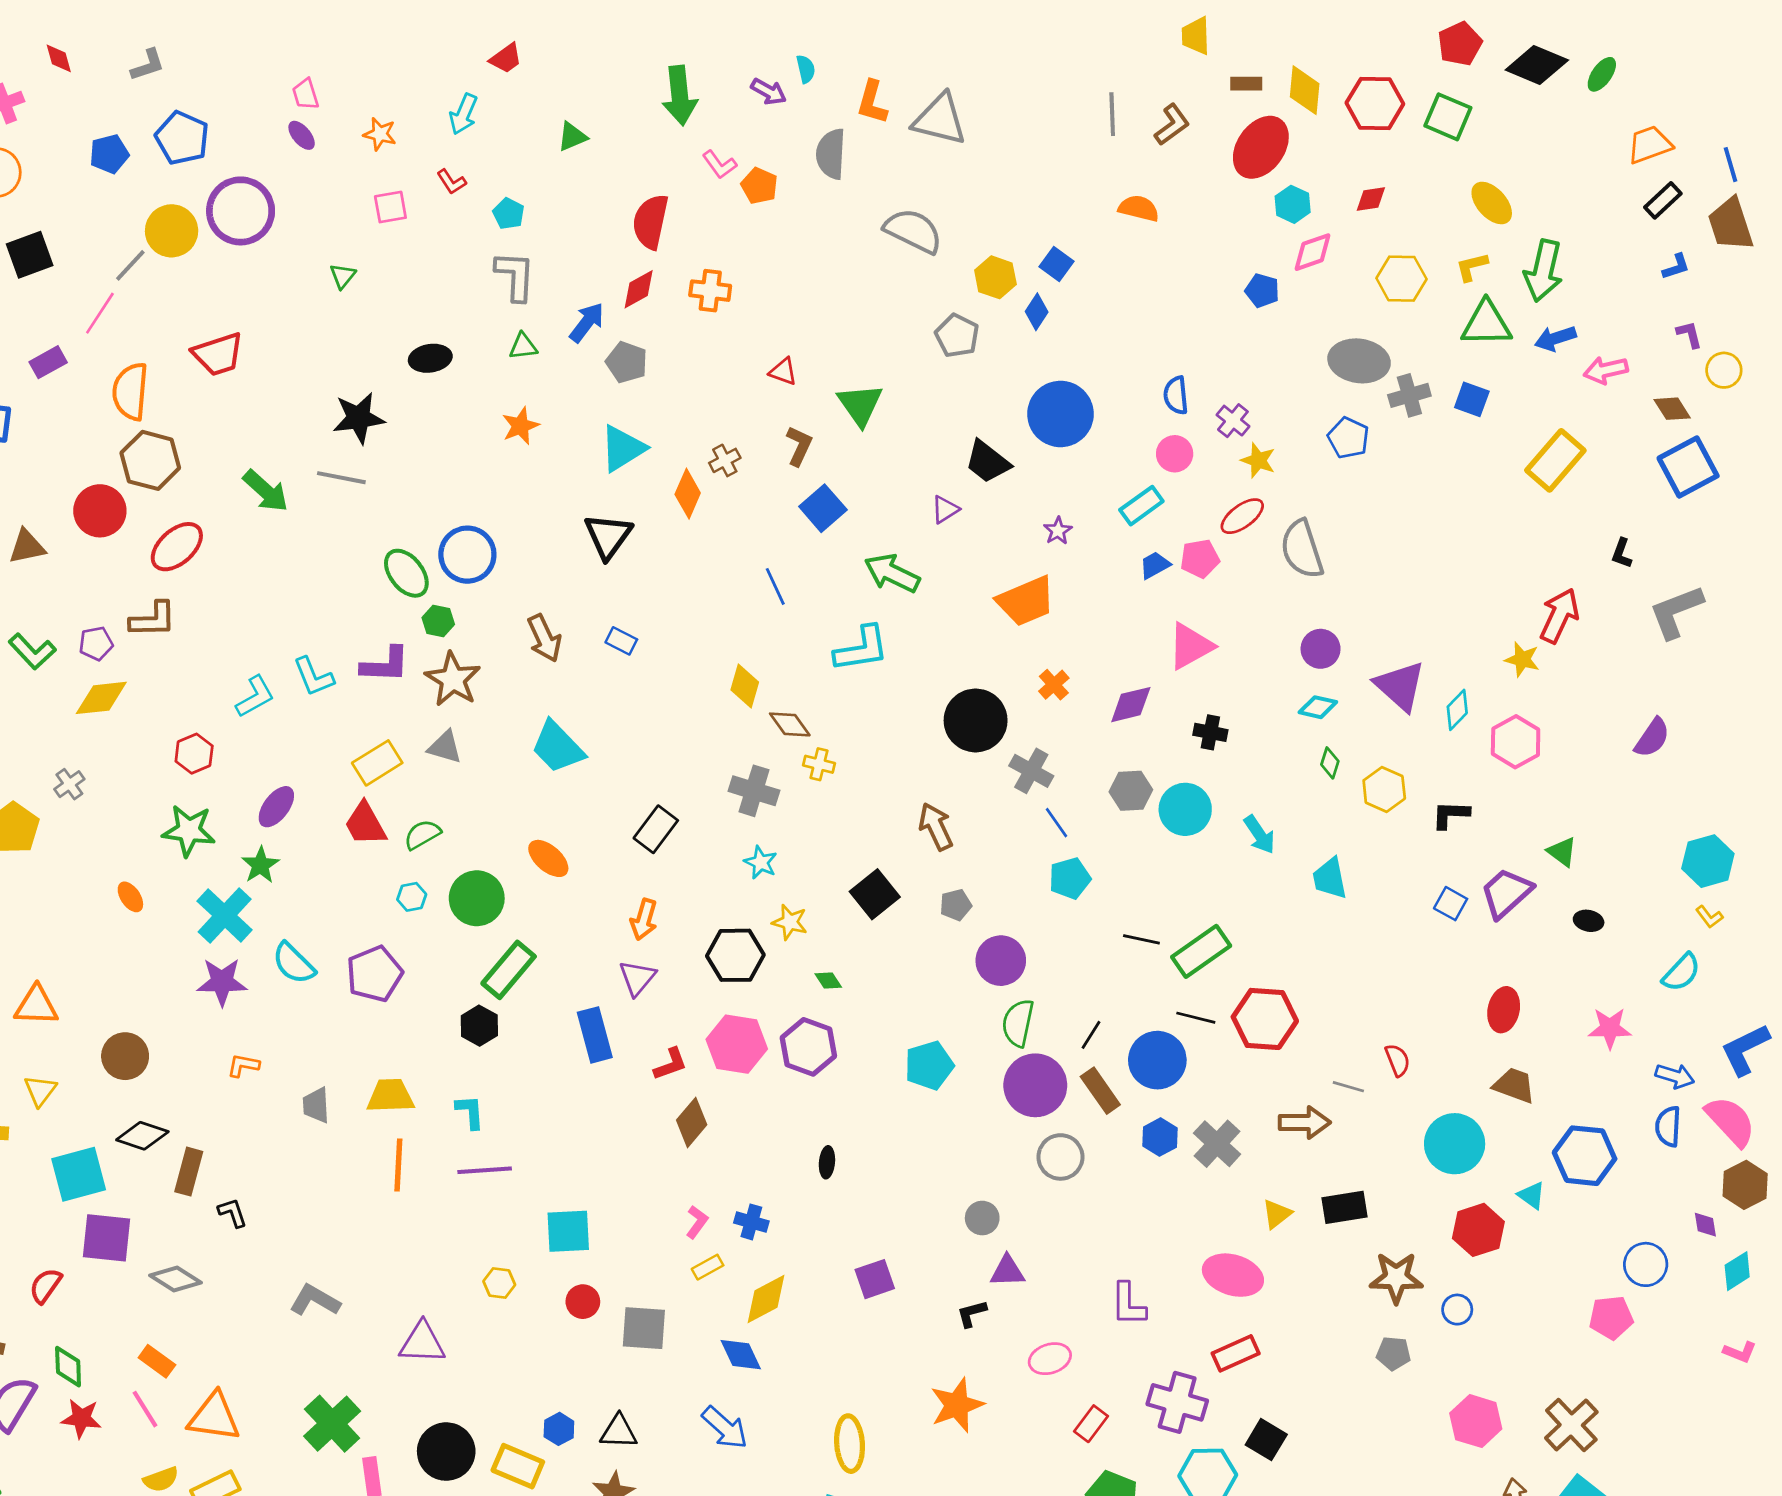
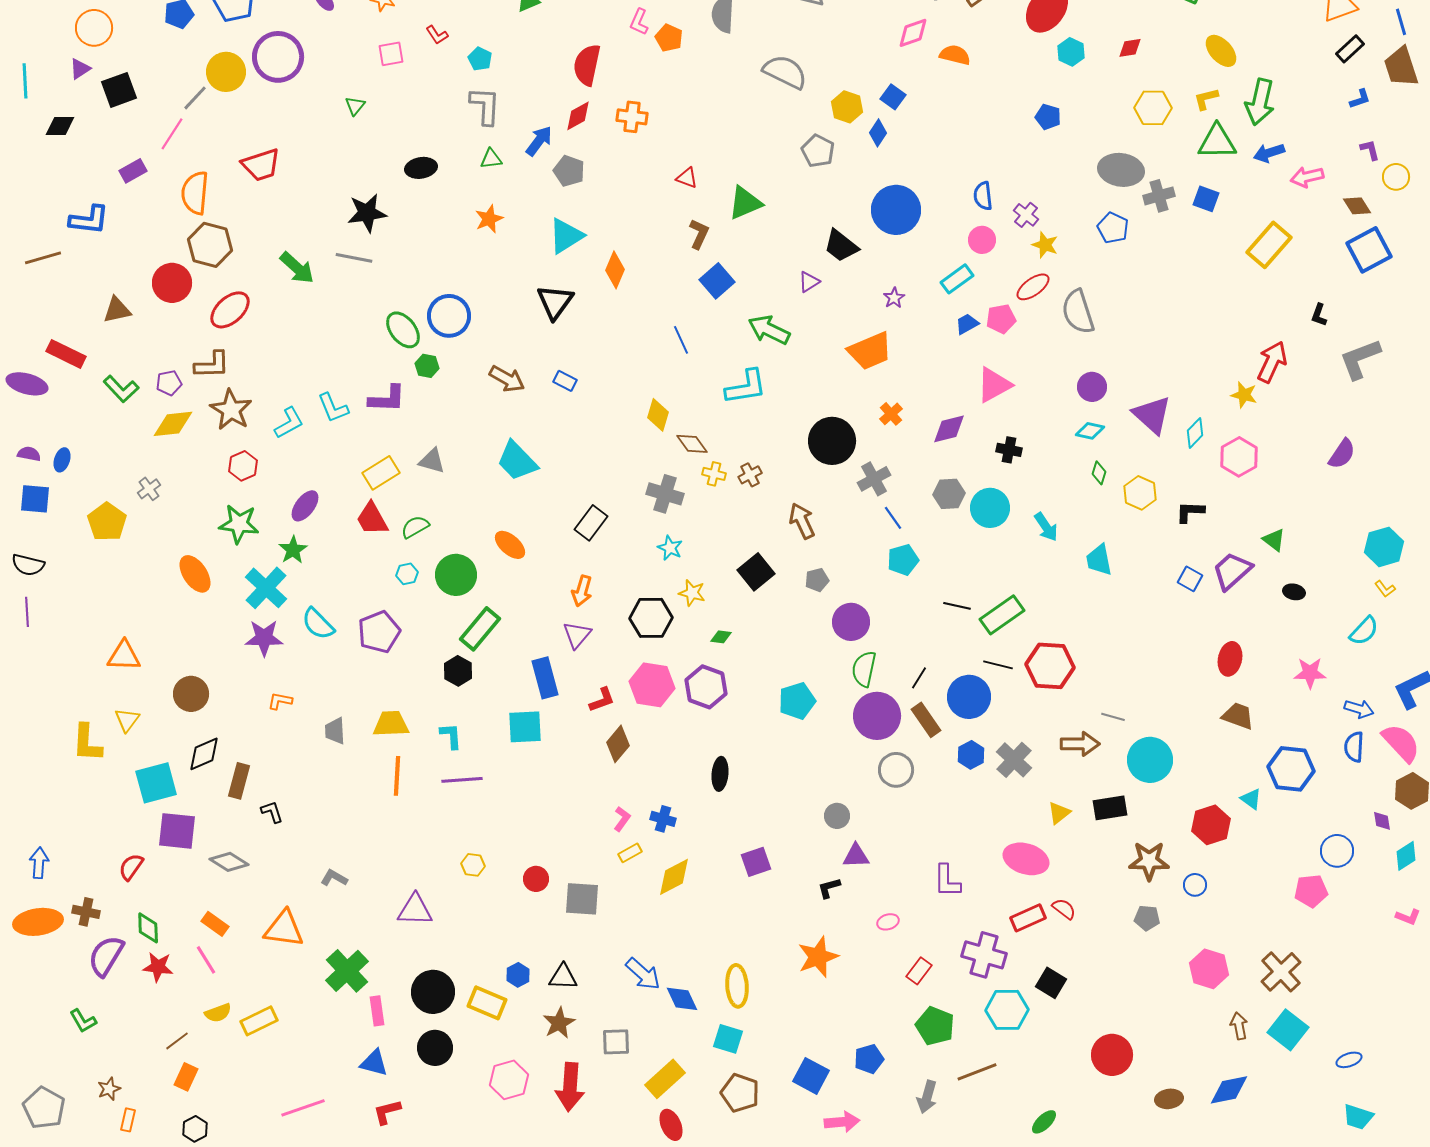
pink L-shape: (719, 165) -> (639, 22), turned 60
pink diamond: (1313, 252) -> (913, 33), moved
green triangle: (860, 405) -> (745, 203), turned 42
brown cross: (725, 460) -> (750, 475), moved
brown arrow: (544, 638) -> (507, 379), turned -36
brown star: (453, 679) -> (231, 410), moved
gray cross: (1031, 771) -> (874, 479), turned 32
orange ellipse: (130, 897) -> (195, 574), size x1.6
green diamond: (828, 981) -> (721, 637), turned -50
red semicircle: (1397, 1060) -> (1064, 909), moved, turned -30
black diamond: (142, 1136) -> (204, 754), turned -42
cyan circle: (1455, 1144) -> (1150, 760), moved
black ellipse: (827, 1162) -> (720, 774), size x1.4
cyan square: (568, 1231) -> (525, 727), moved
gray L-shape: (315, 1300) -> (334, 878), size x0.7
blue diamond: (741, 1355) -> (682, 999), moved
pink ellipse: (1050, 1359) -> (888, 922), size x0.7
orange triangle: (214, 1417) -> (284, 929), moved

